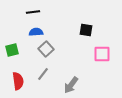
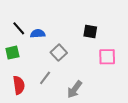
black line: (33, 12) -> (19, 28), moved, turned 56
gray square: (46, 49) -> (59, 53), moved

